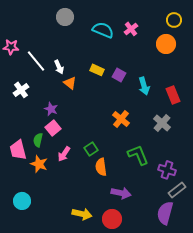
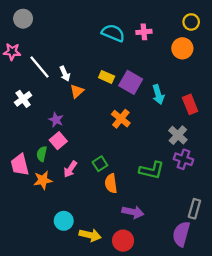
gray circle: (65, 17) -> (23, 19), moved
pink cross: (131, 29) -> (144, 32), turned 32
purple square: (119, 75) -> (131, 82), size x1.5
orange triangle: (70, 83) -> (77, 91), turned 40
orange cross: (121, 119) -> (121, 119), moved
green L-shape: (138, 155) -> (152, 170), turned 125
orange star: (39, 164) -> (43, 180), turned -30
purple cross: (167, 170) -> (183, 159), moved
gray rectangle: (177, 190) -> (194, 209), turned -36
cyan circle: (22, 201) -> (64, 221), moved

